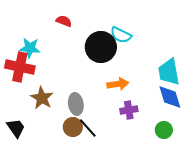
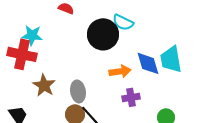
blue diamond: (170, 97) -> (148, 63), moved

